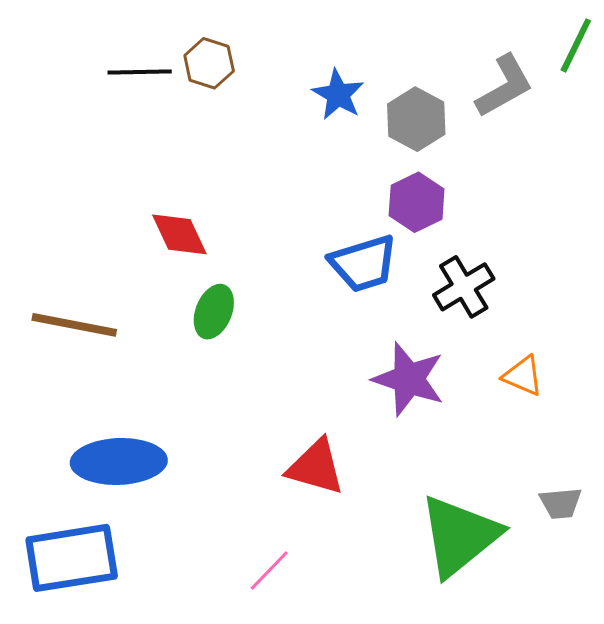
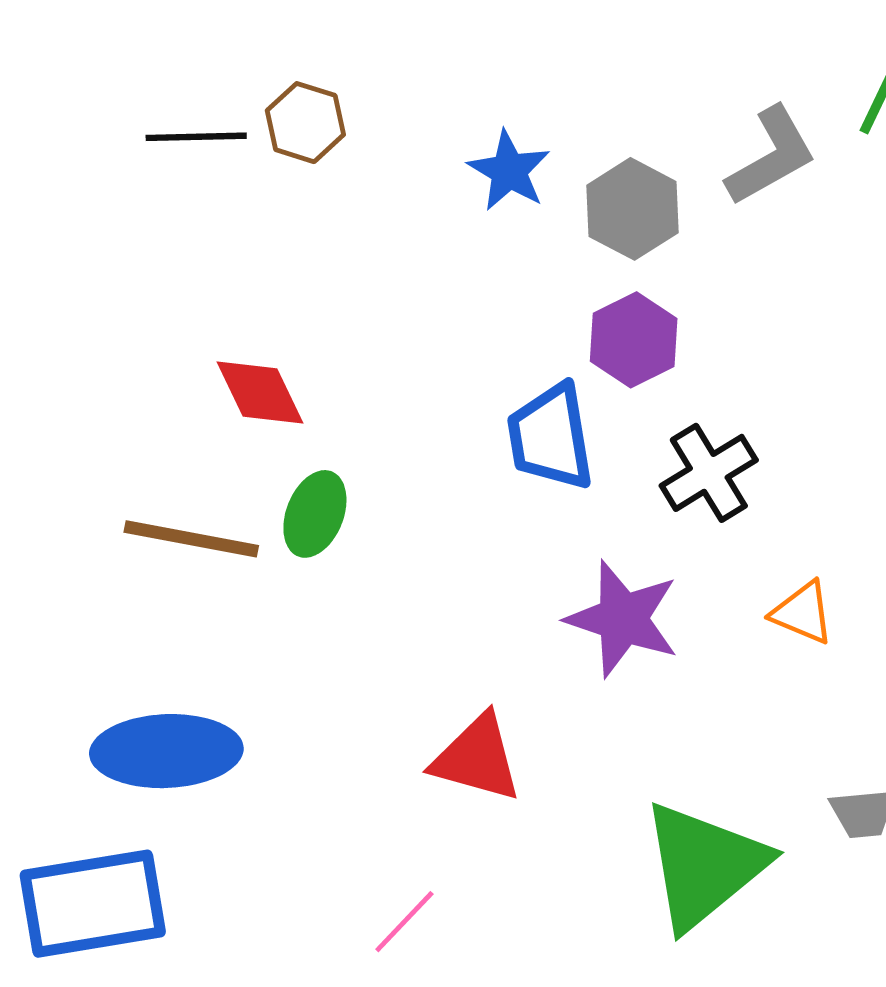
blue trapezoid: (363, 263) -> (550, 437), turned 98
brown line: (74, 325) -> (191, 539), moved

